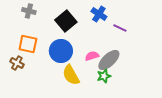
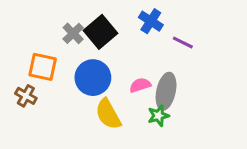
gray cross: (29, 11) -> (73, 33), moved, turned 32
gray ellipse: (109, 60) -> (166, 91), turned -35

